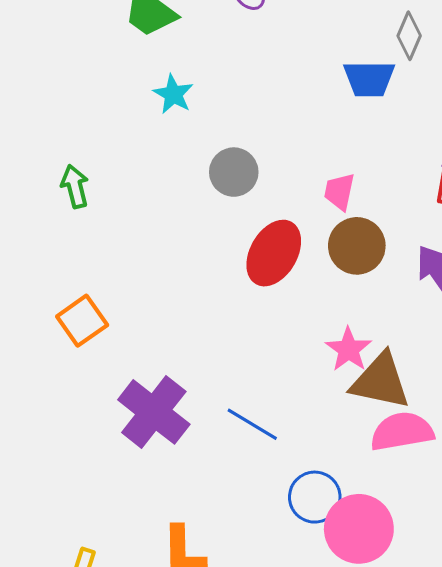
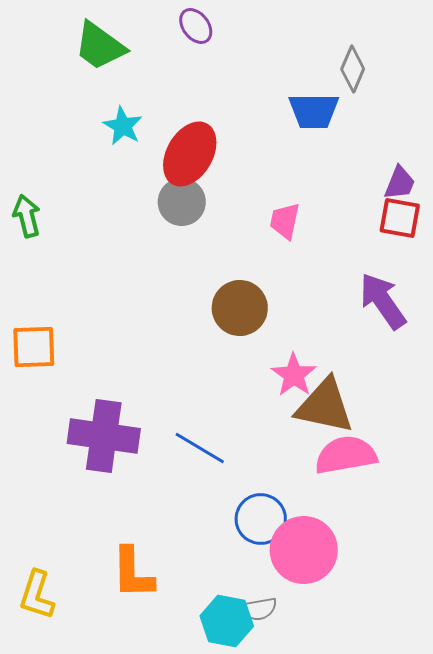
brown circle: (357, 246) -> (240, 308), moved
red ellipse: (274, 253) -> (190, 154), moved
orange square: (82, 321) -> (34, 347), turned 33
purple cross: (154, 412) -> (104, 436), turned -30

